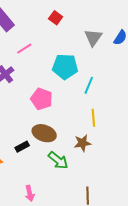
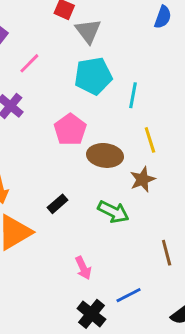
gray triangle: (93, 38) -> (88, 31), moved
pink pentagon: (42, 99) -> (70, 130), turned 30
brown ellipse: (44, 133) -> (105, 155), moved

